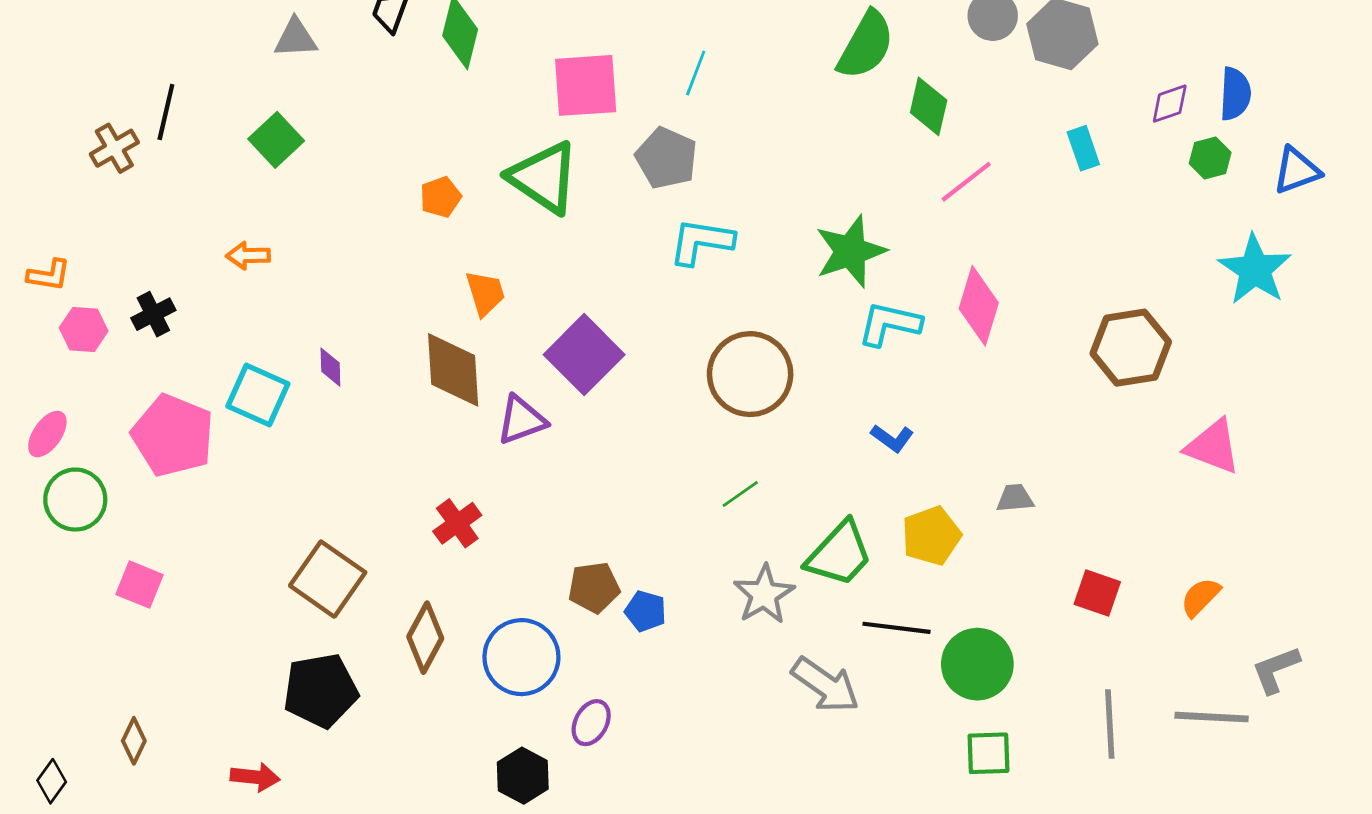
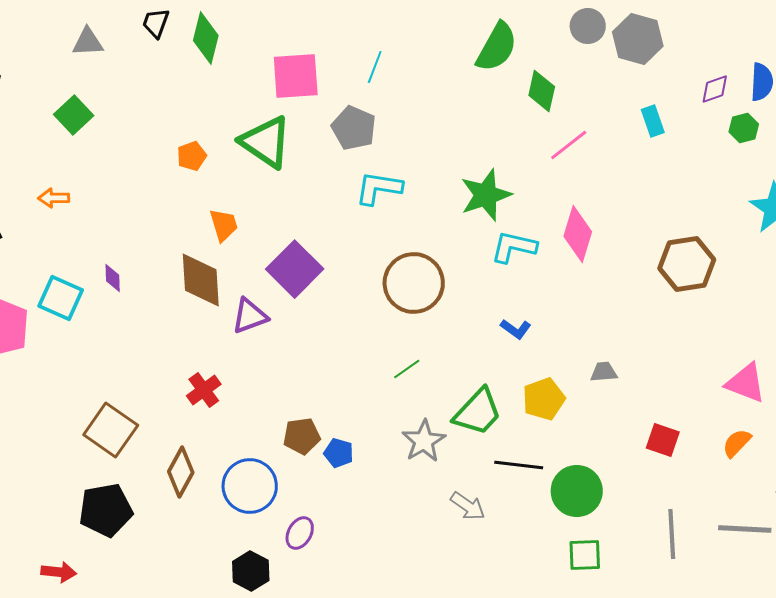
pink triangle: (1213, 447) -> (746, 383), moved
gray arrow: (825, 685) -> (468, 506), size x0.7

